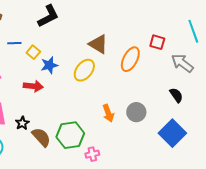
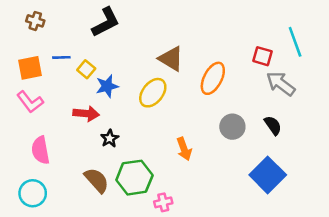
red square: (157, 42) -> (262, 56), moved
gray circle: (136, 112) -> (232, 127), moved
black star: (22, 123) -> (110, 138), moved

